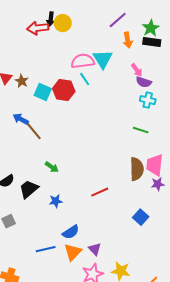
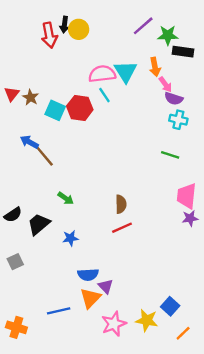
red arrow: (38, 28) -> (49, 35), turned -95
green star: (151, 28) -> (168, 35), moved, turned 30
orange arrow: (128, 40) -> (155, 67), moved
brown semicircle: (137, 169) -> (121, 204), moved, size x0.7
blue square: (141, 217) -> (170, 306), moved
blue semicircle: (71, 232) -> (88, 275), turned 30
blue line: (46, 249) -> (59, 311), moved
purple triangle: (95, 249) -> (106, 286), moved

